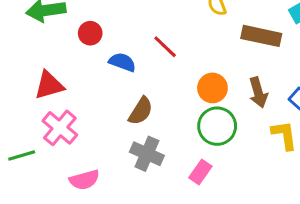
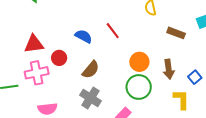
red circle: (90, 33) -> (59, 58), moved
brown rectangle: (261, 36) -> (176, 33), size x0.7
pink cross: (60, 128) -> (37, 73), turned 30

